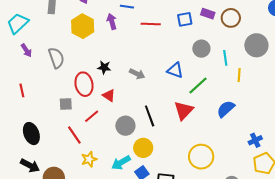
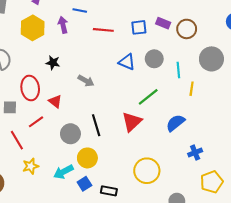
black star: (104, 67) -> (53, 63), moved
blue triangle: (175, 70) -> (127, 62), moved
blue cross: (255, 140) -> (195, 152), moved

